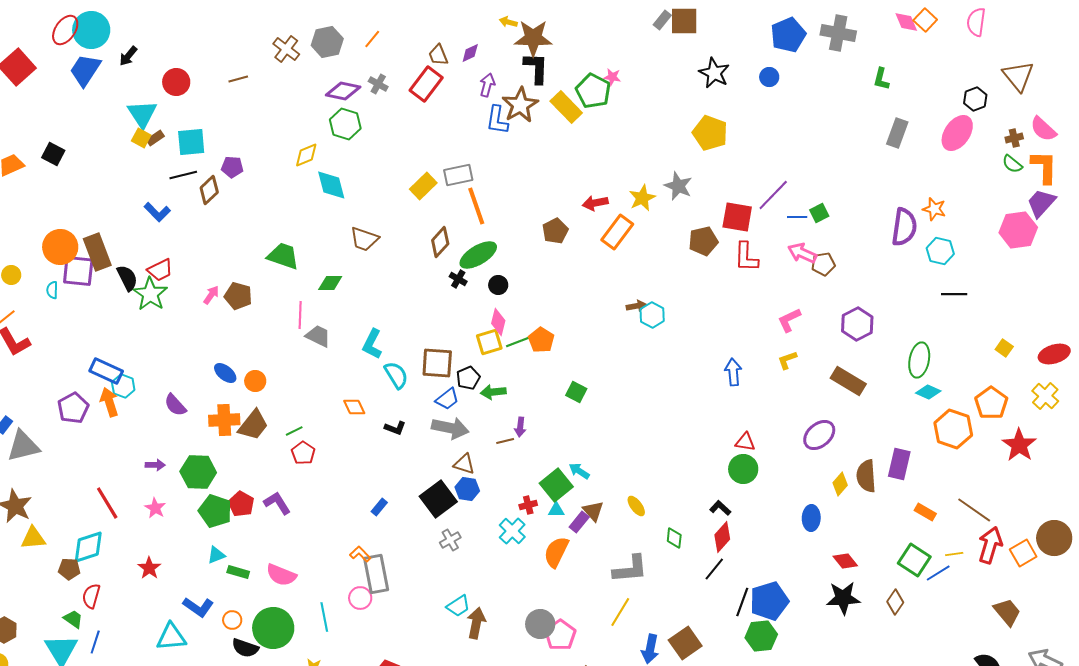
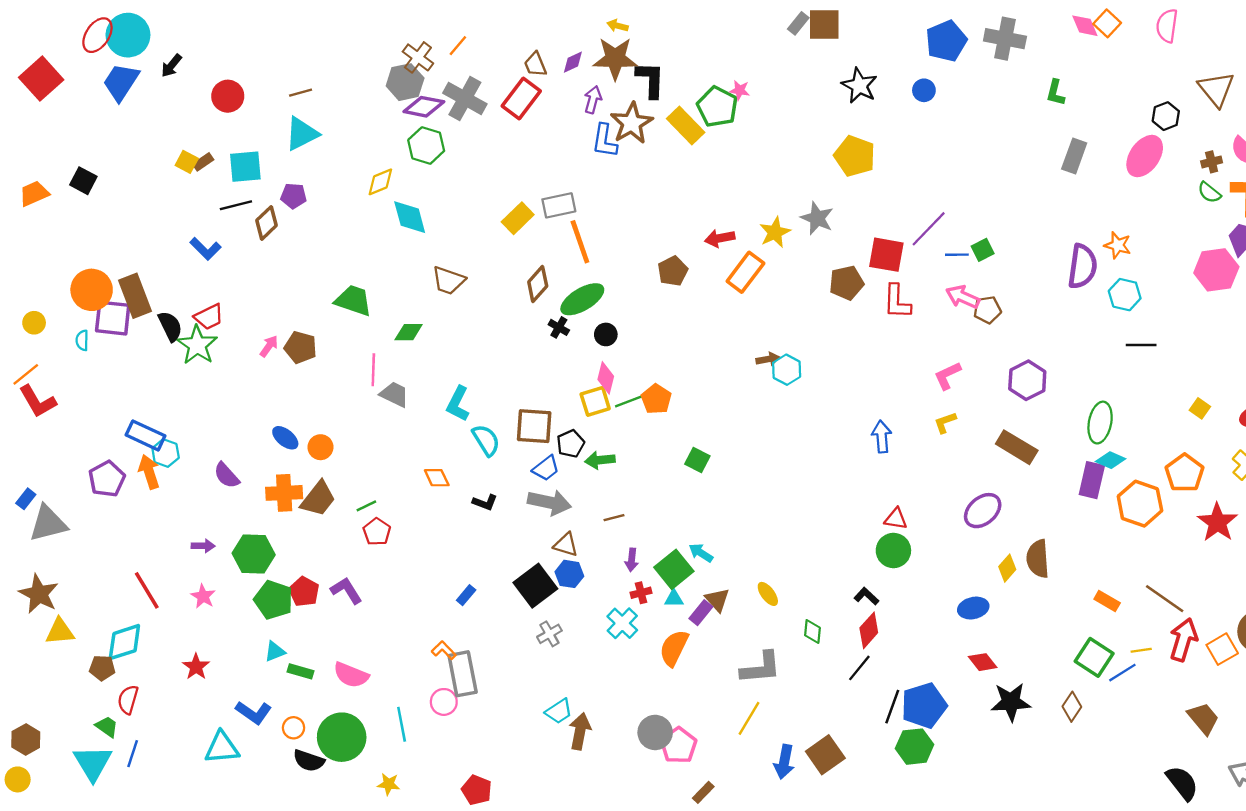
brown star: (533, 38) -> (615, 59), moved
gray hexagon: (327, 42) -> (405, 82), moved
brown cross: (286, 49) -> (418, 57), moved
gray cross: (378, 84) -> (465, 98), size x1.8
cyan triangle: (142, 114) -> (302, 134), moved, turned 36
purple arrow: (520, 427) -> (632, 560), moved
purple rectangle: (899, 464) -> (1092, 480), moved
blue ellipse: (811, 518) -> (973, 608), turned 75
red diamond: (845, 561) -> (983, 662), moved

